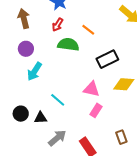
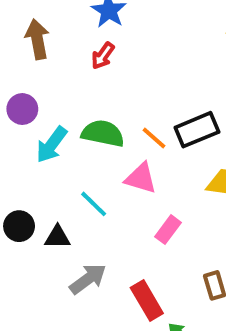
orange line: (88, 30) -> (154, 138), moved
green semicircle: (68, 44) -> (103, 133), moved
purple circle: (26, 49) -> (22, 109), moved
pink triangle: (91, 89) -> (141, 178), moved

